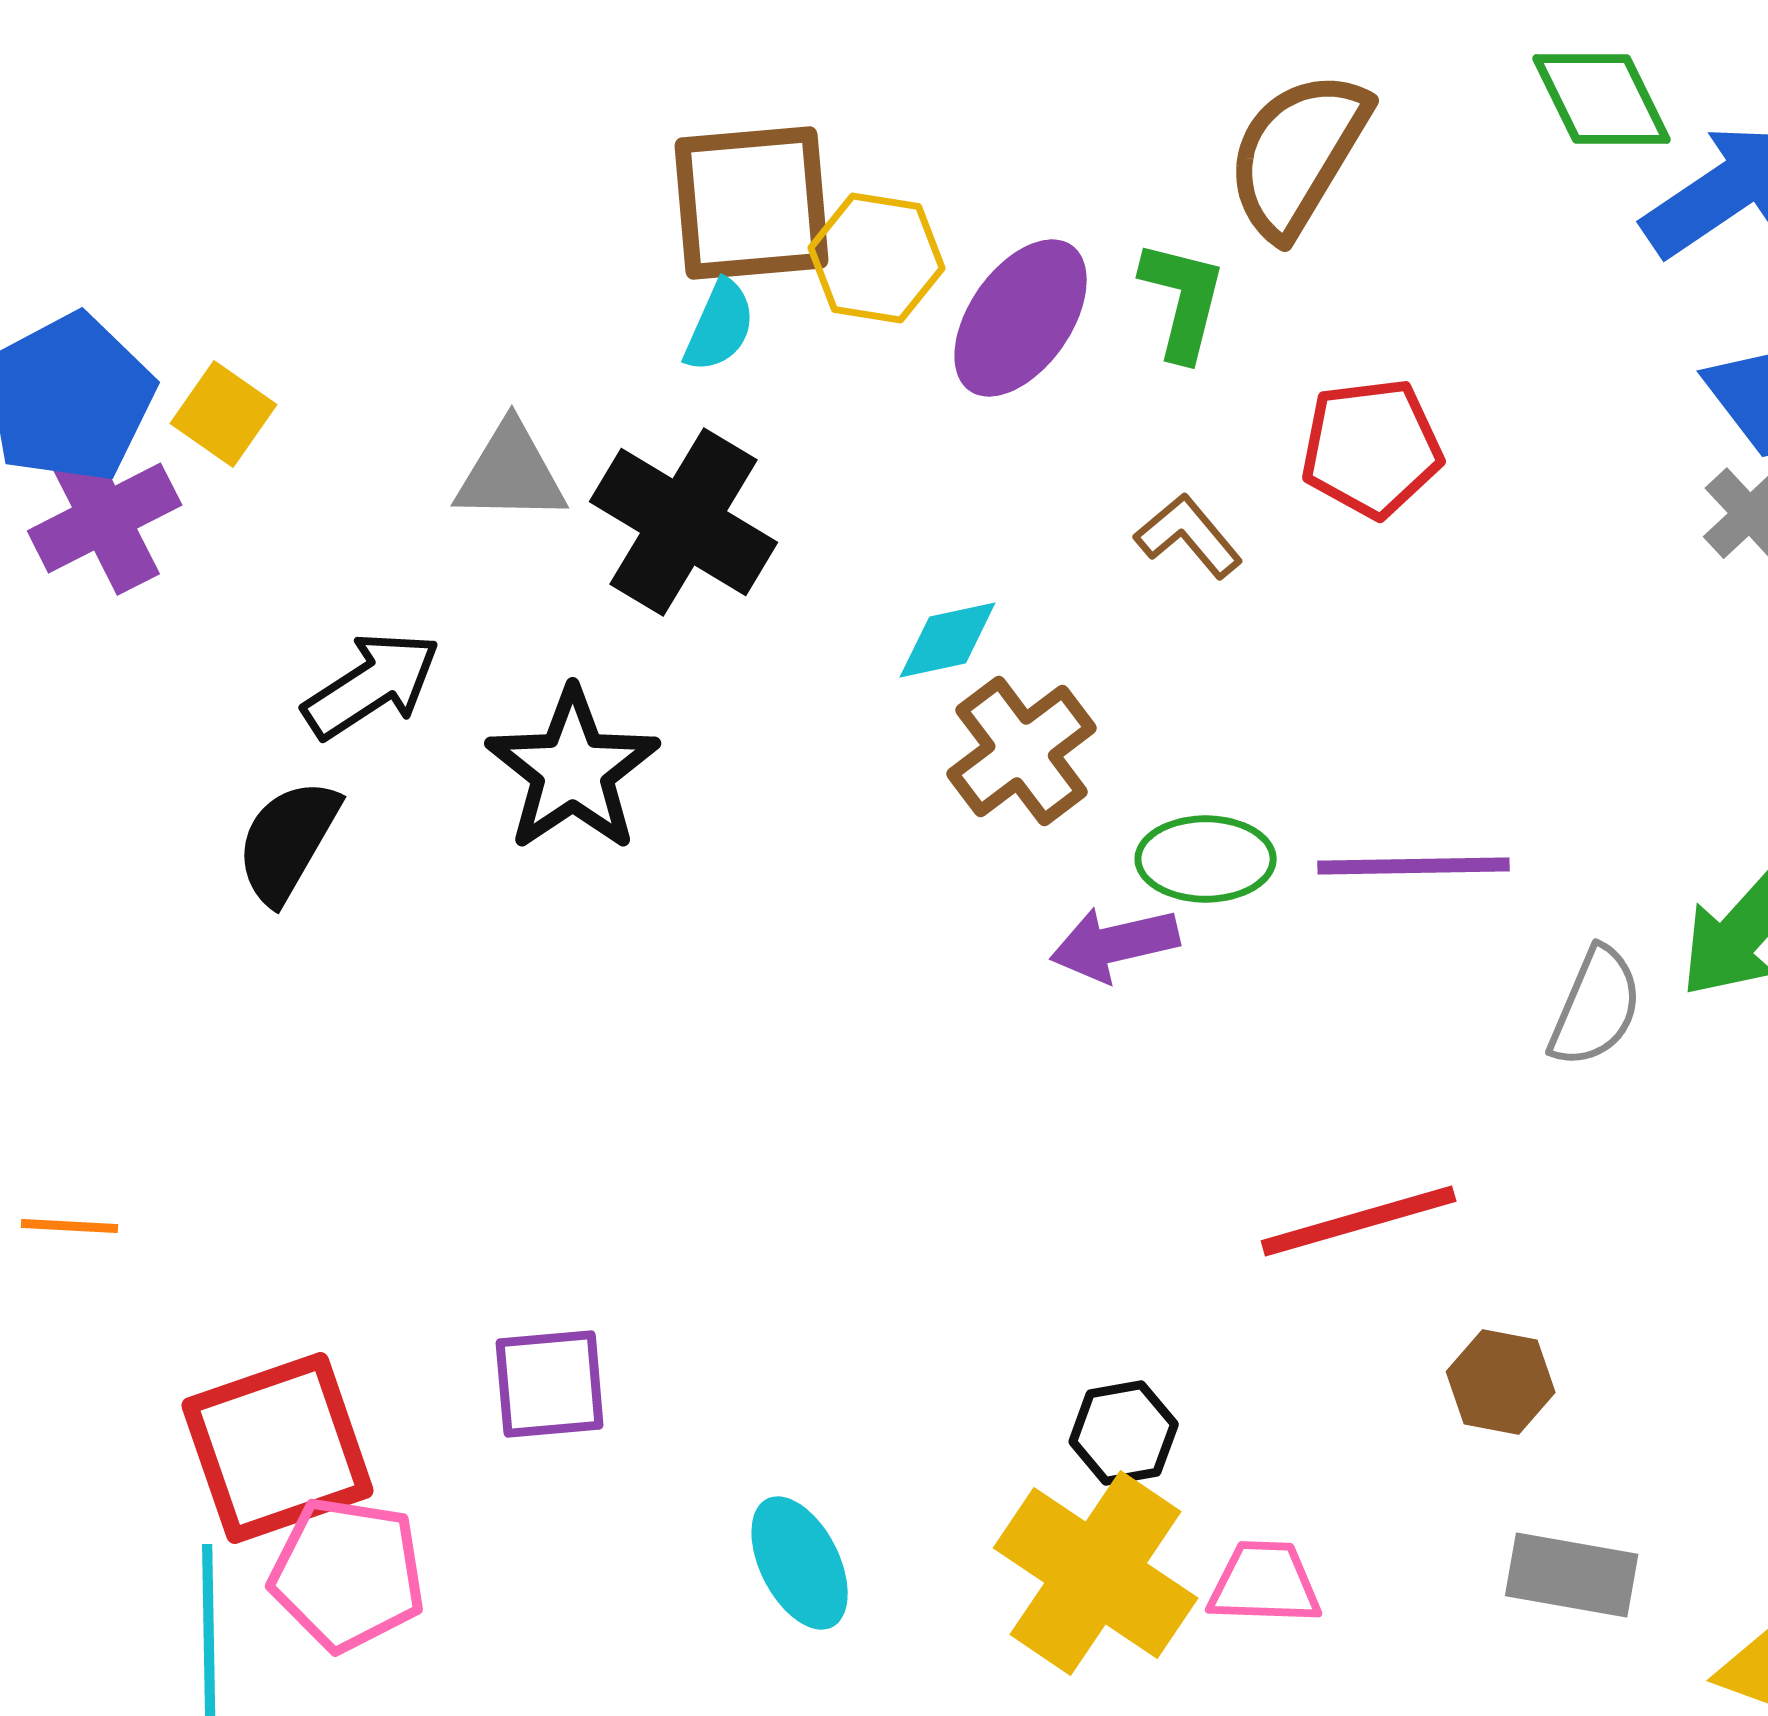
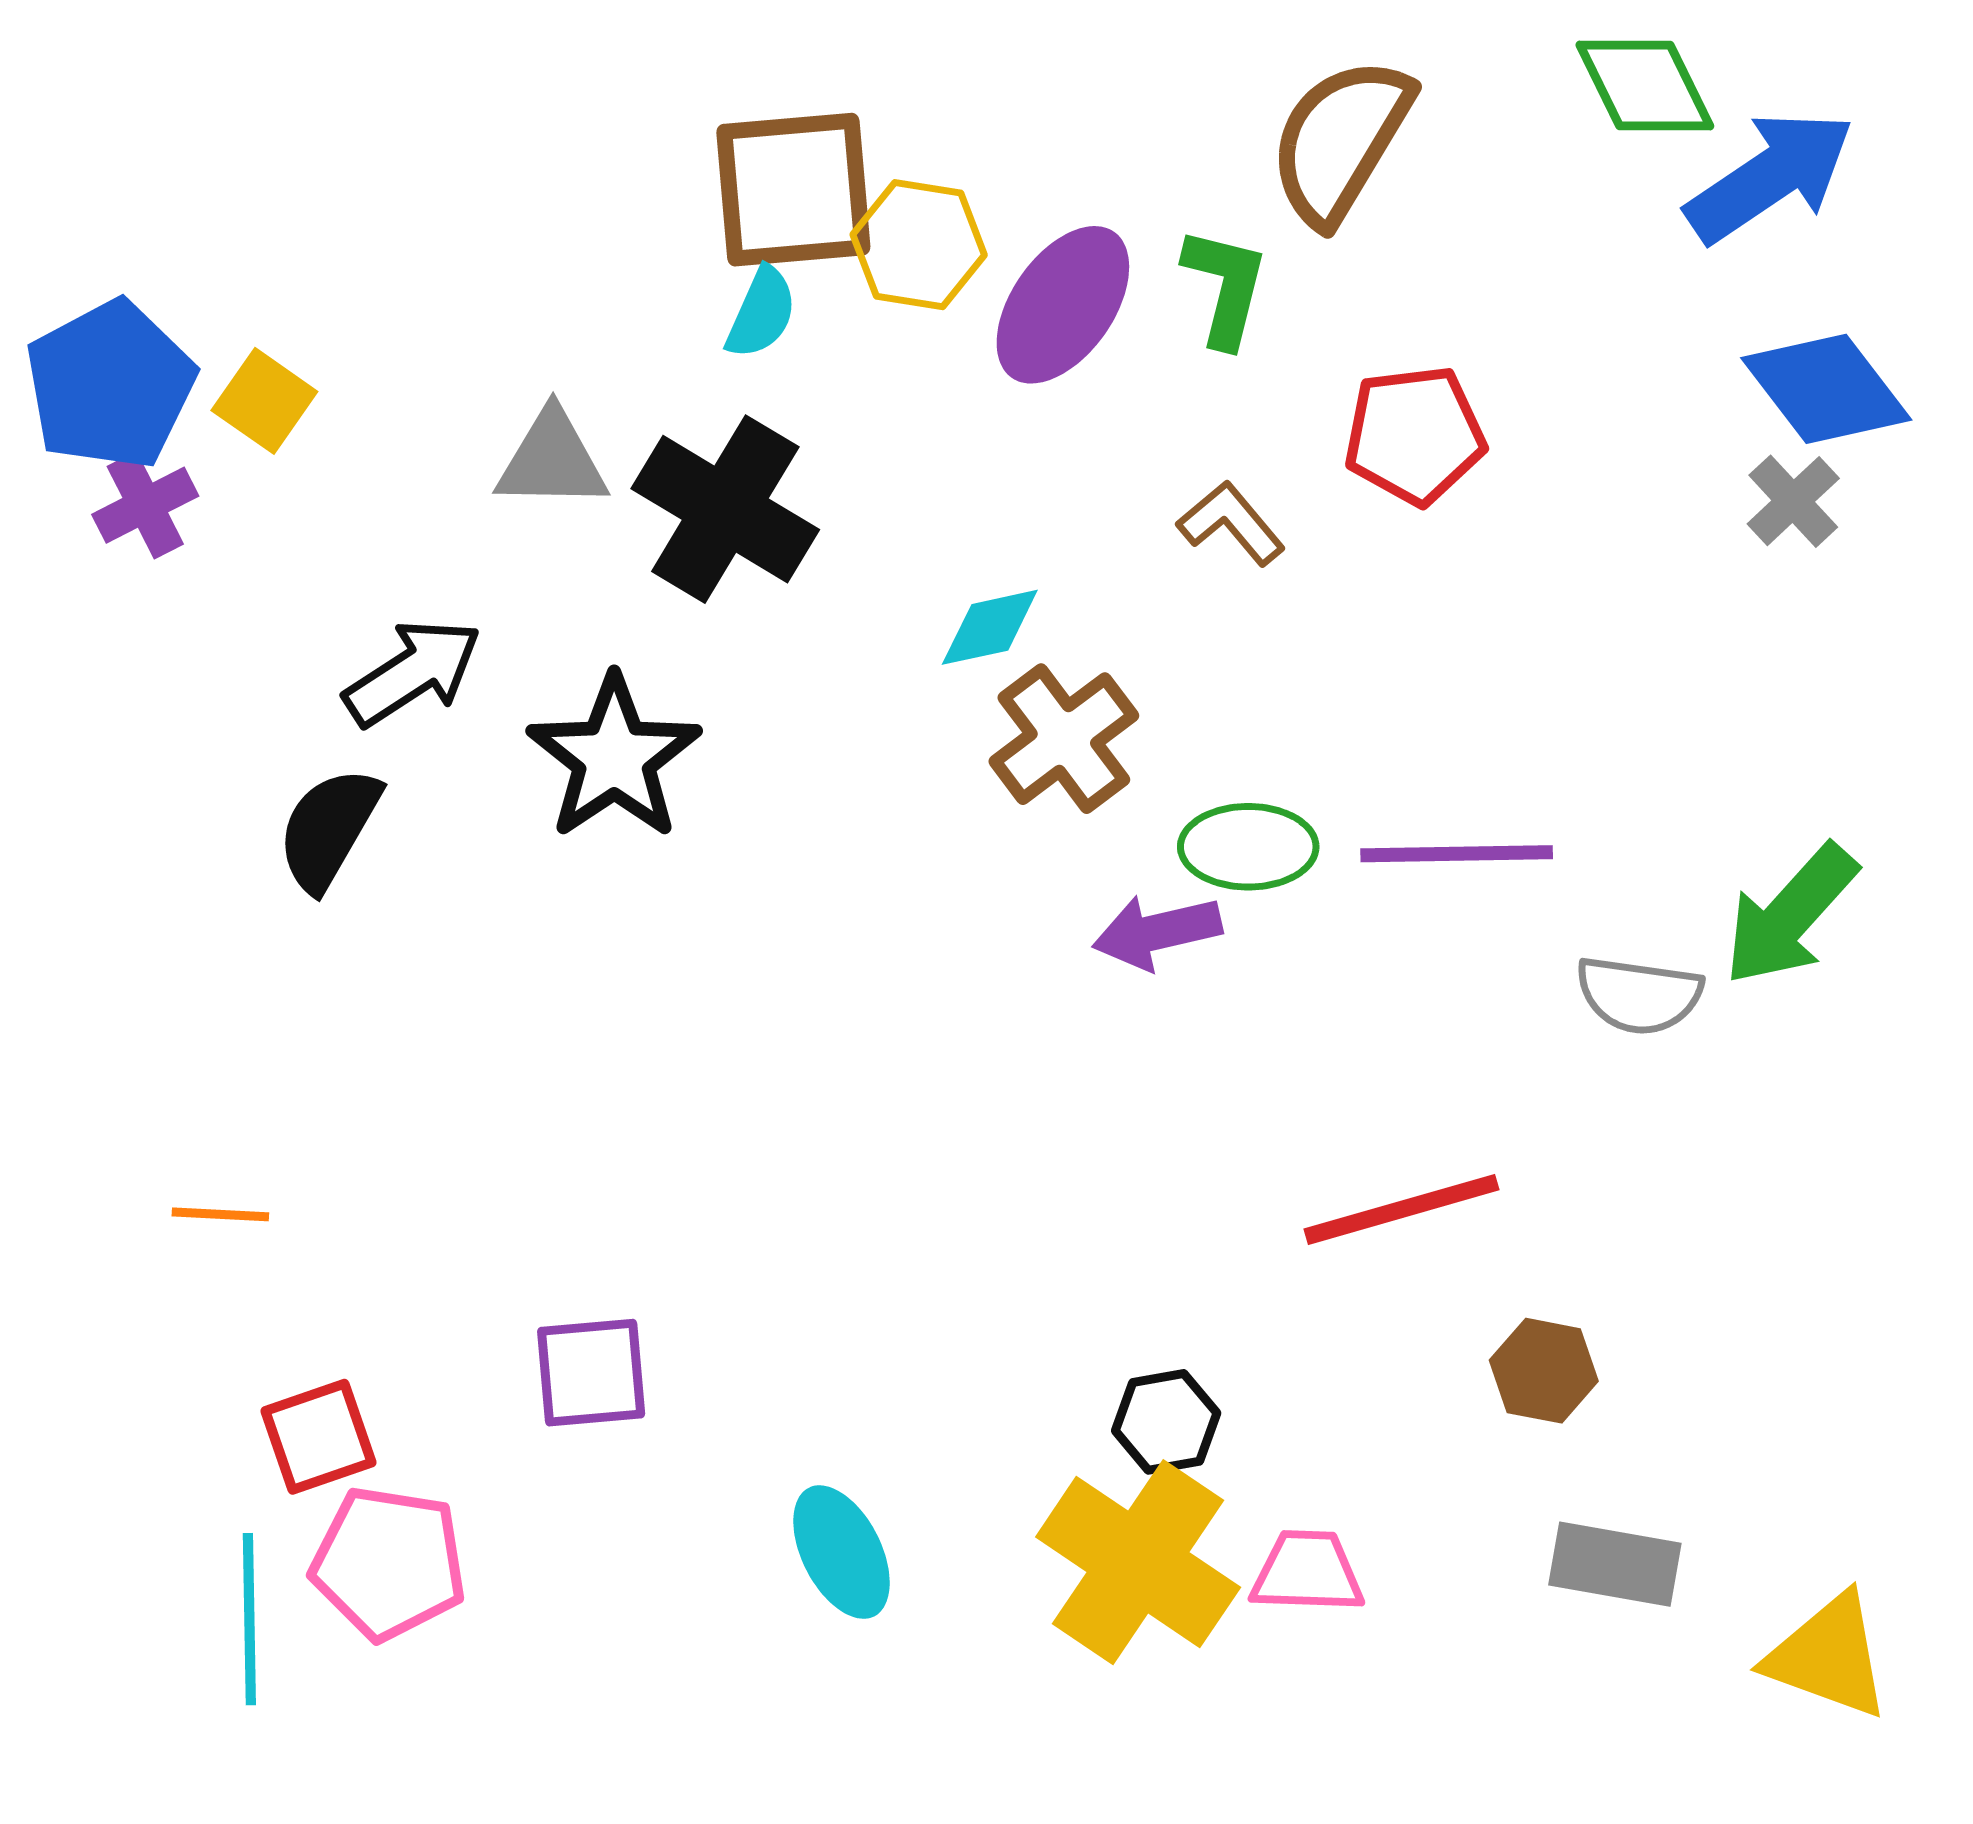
purple cross: (105, 518) -> (145, 505), size x0.7
gray semicircle: (1596, 1007) -> (1639, 995), turned 75
orange line: (70, 1226) -> (220, 1214), moved
red square: (278, 1448) -> (319, 1437), size x0.6

